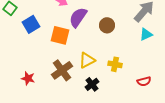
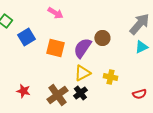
purple semicircle: (78, 17) -> (82, 48), moved
brown cross: (62, 70) -> (57, 95), moved
black cross: (92, 84) -> (80, 93), moved

